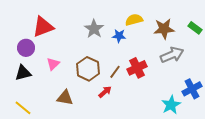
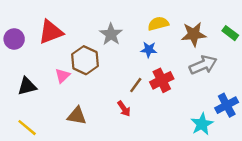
blue star: (119, 36) -> (149, 50), moved
purple circle: (26, 48) -> (14, 39), moved
brown hexagon: (88, 69) -> (85, 60), moved
red arrow: (105, 92) -> (124, 109), turned 96

